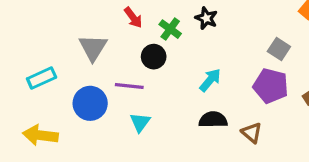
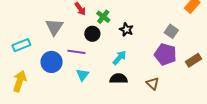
black star: (206, 18) -> (126, 30), moved
cyan arrow: (210, 80) -> (119, 58), moved
black semicircle: (213, 120) -> (119, 79), moved
yellow arrow: (40, 135) -> (20, 81), turned 100

